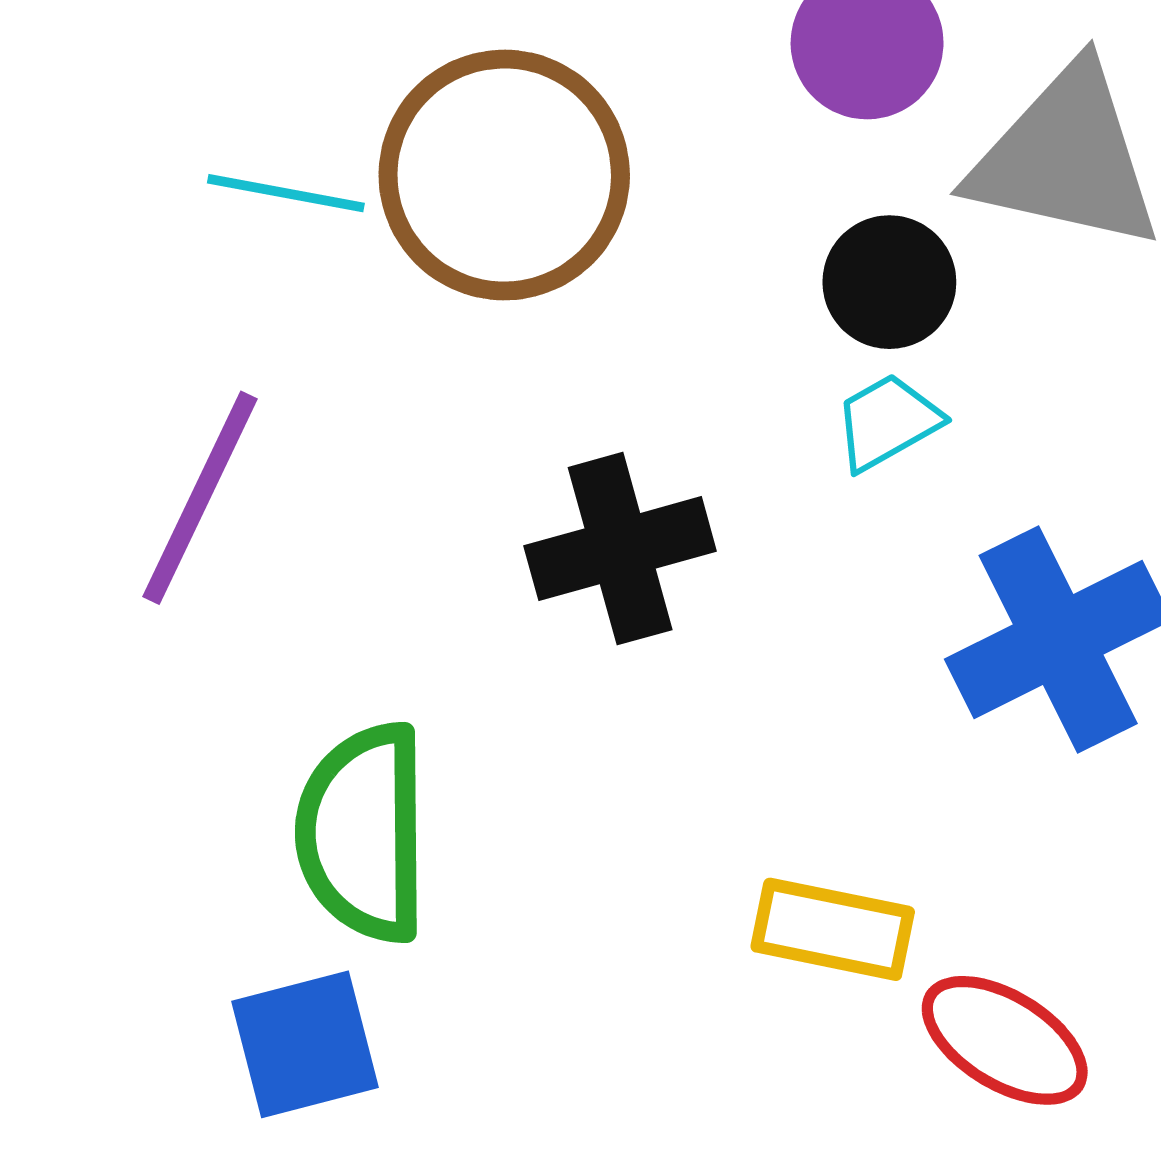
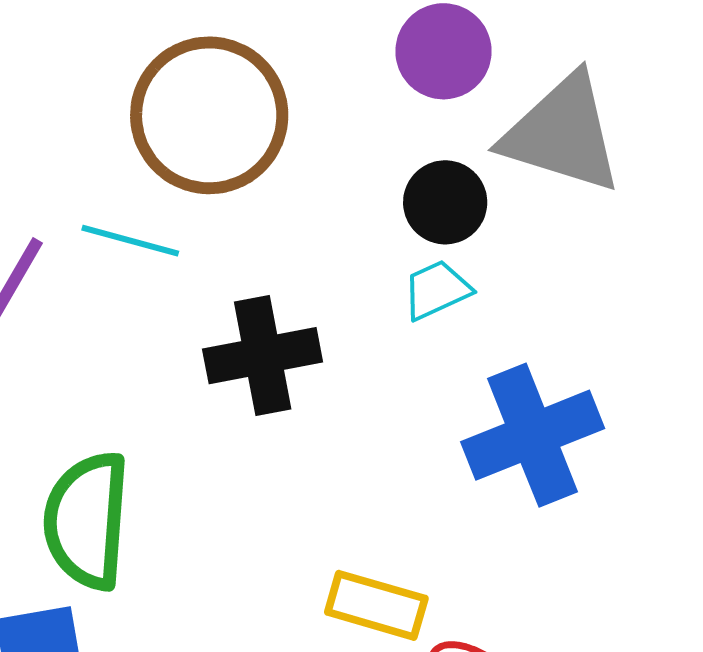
cyan line: (286, 193) -> (130, 241), moved

